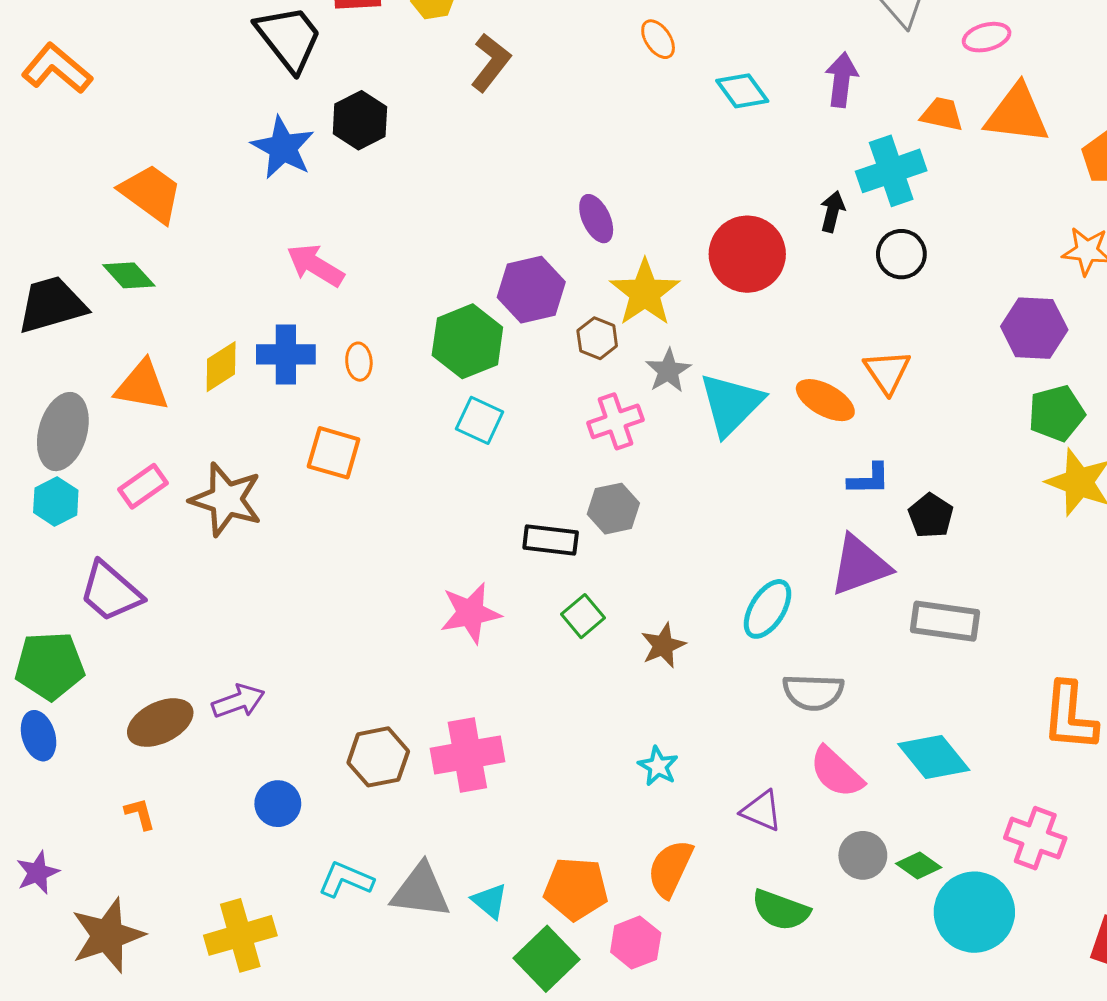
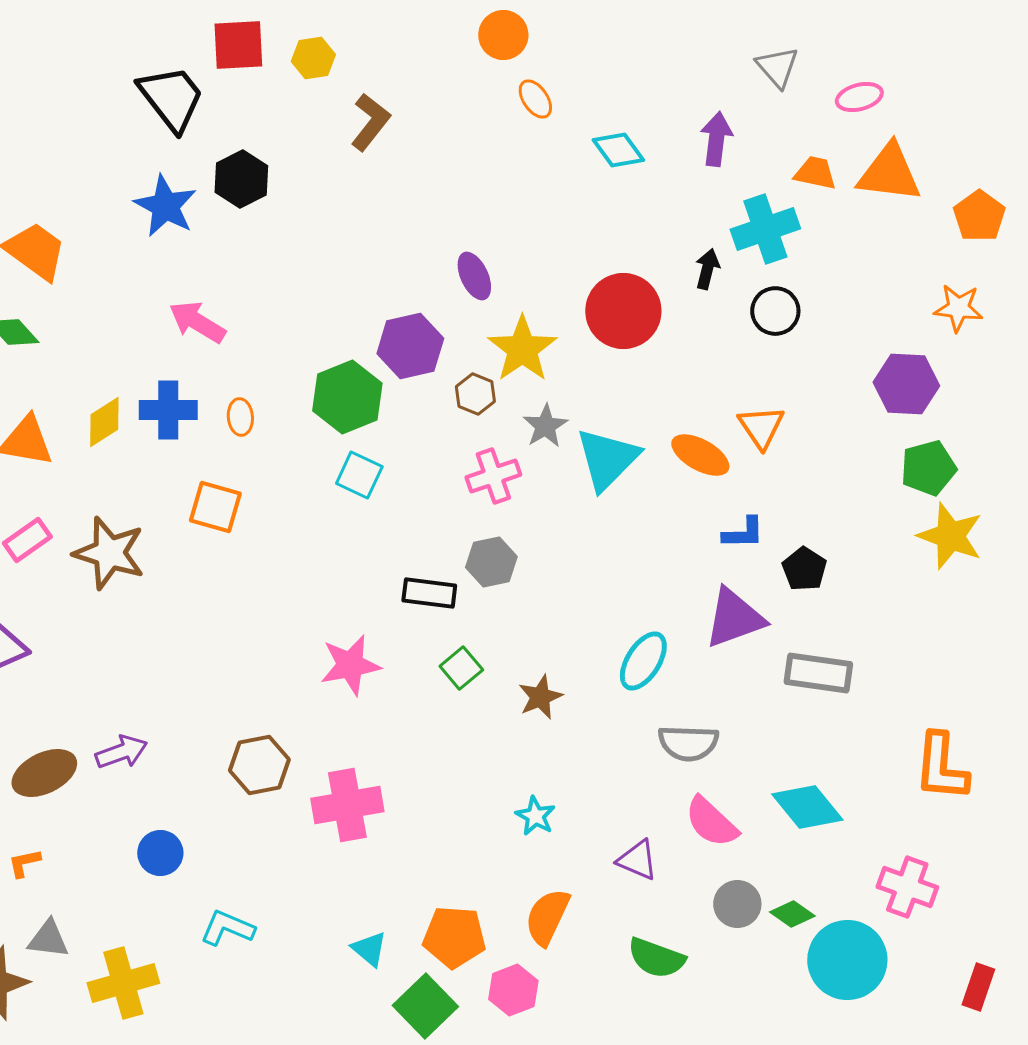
brown hexagon: (378, 757) -> (259, 765), moved
orange L-shape: (140, 814) -> (24, 863), turned -87
gray triangle: (421, 891) -> (48, 939), moved, size x0.7

